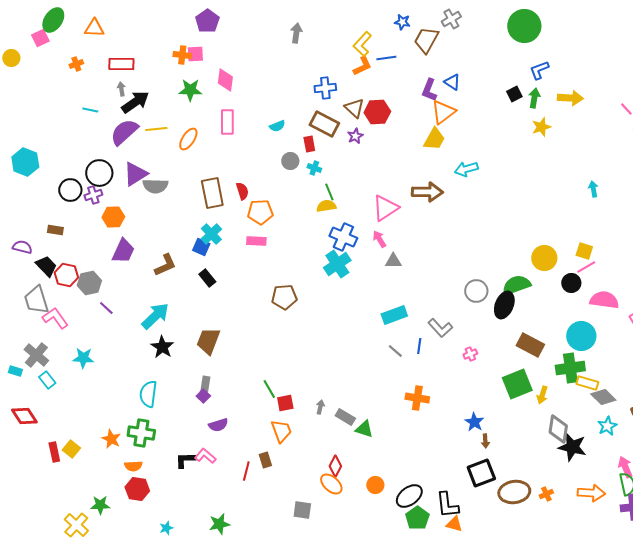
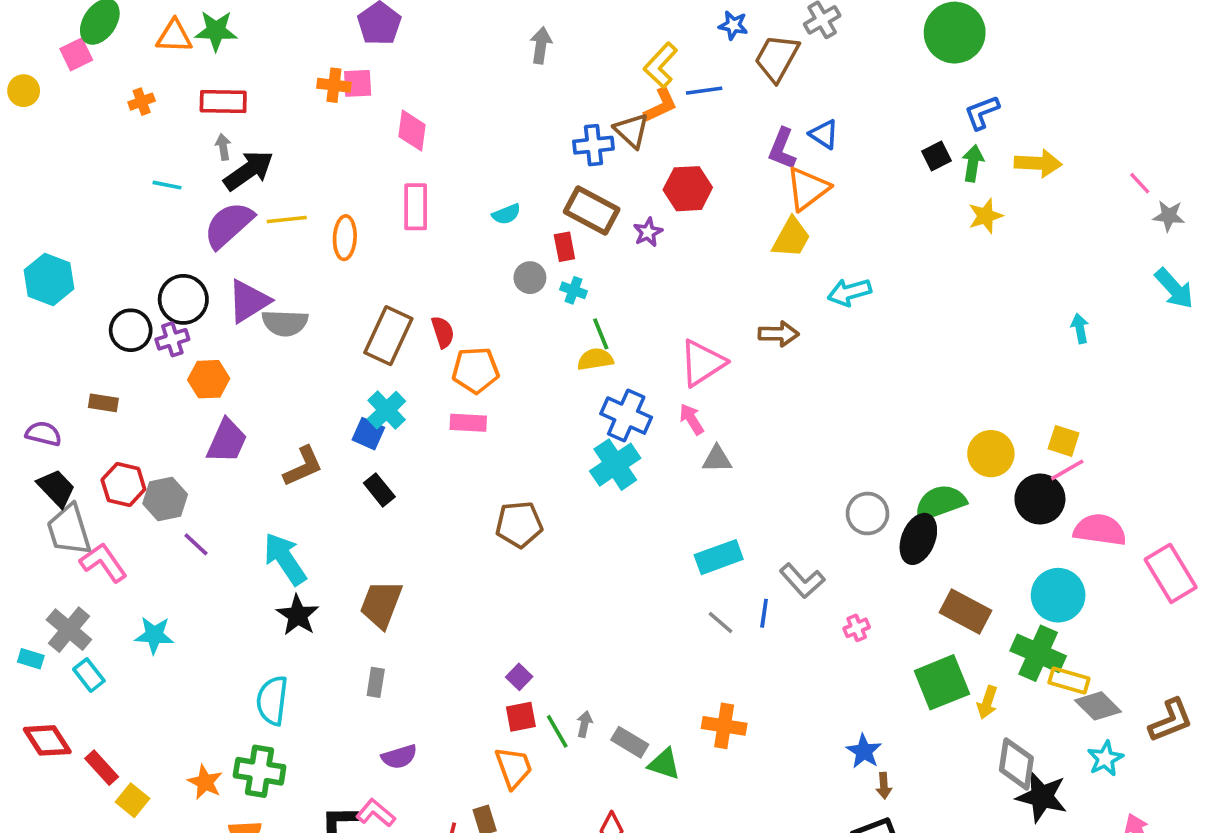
green star: (190, 90) -> (216, 31), moved
brown triangle: (354, 108) -> (632, 131), moved
orange ellipse: (188, 139) -> (345, 238), turned -30
brown arrow: (427, 192) -> (779, 334), size x0.7
brown rectangle: (212, 193) -> (388, 336), turned 36
black trapezoid: (46, 266) -> (56, 488), moved
black circle: (571, 283) -> (1040, 499), size x1.4
cyan arrow: (155, 316) -> (285, 559), turned -80
green cross: (570, 368) -> (1038, 653), turned 32
green line: (269, 389) -> (557, 731), moved
purple square: (203, 396) -> (519, 677), moved
orange cross: (417, 398) -> (724, 726), moved
red rectangle: (54, 452) -> (102, 768), moved, turned -30

